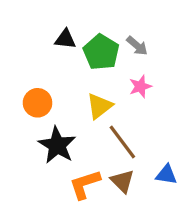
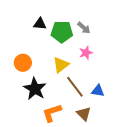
green pentagon: (101, 52) -> (62, 32), turned -30
blue triangle: (166, 175) -> (98, 91), moved
brown triangle: (122, 181) -> (84, 114), moved

